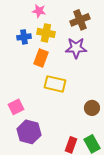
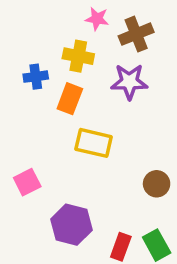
pink star: (39, 11) -> (97, 19), moved
blue cross: (24, 37) -> (36, 77), moved
purple hexagon: (29, 132) -> (71, 225), moved

